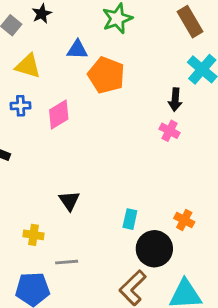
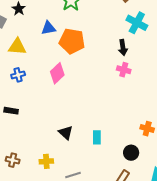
pink diamond: (59, 115) -> (57, 73), moved
cyan rectangle: (130, 219) -> (97, 137), moved
black circle: (154, 249) -> (131, 153), size x0.6

